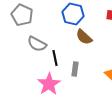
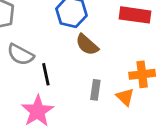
gray rectangle: (75, 69) -> (95, 90), moved

